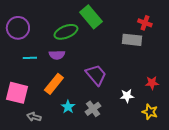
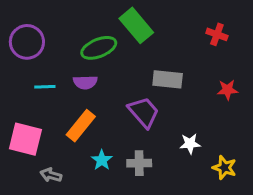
gray rectangle: (132, 40) -> (168, 79), moved
red star: (152, 83) -> (227, 90), moved
gray cross: (93, 109) -> (139, 163), turned 35

